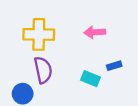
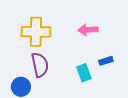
cyan rectangle: (90, 79) -> (84, 73), turned 48

